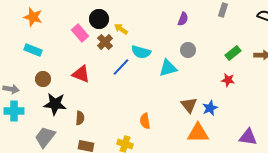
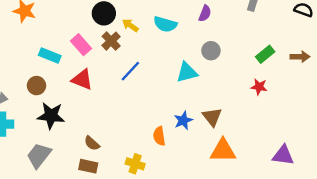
pink rectangle: (80, 33) -> (81, 45), moved
cyan rectangle: (33, 50) -> (50, 55), moved
cyan semicircle: (141, 52) -> (165, 24), moved
blue star: (210, 108) -> (183, 120), moved
brown semicircle: (80, 118) -> (92, 143), moved, turned 128

